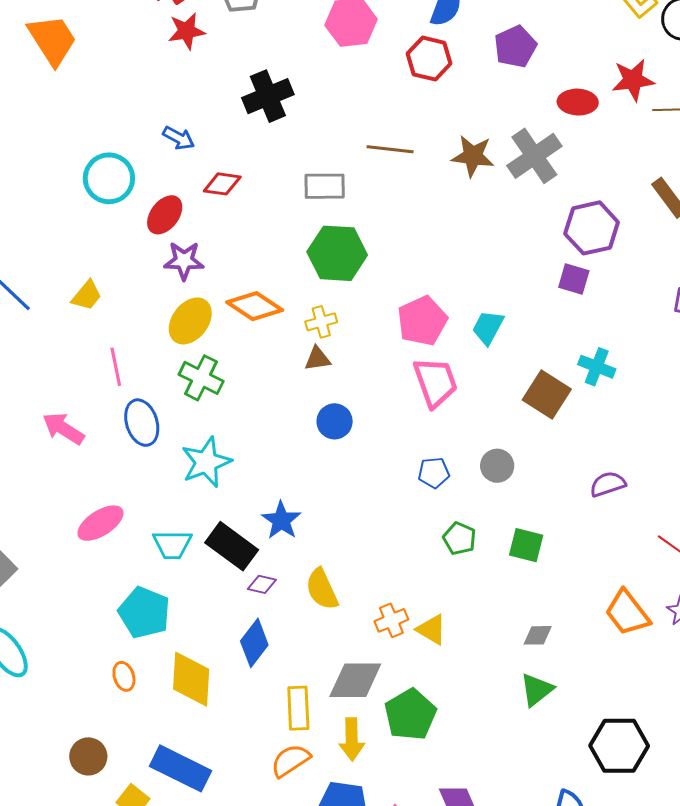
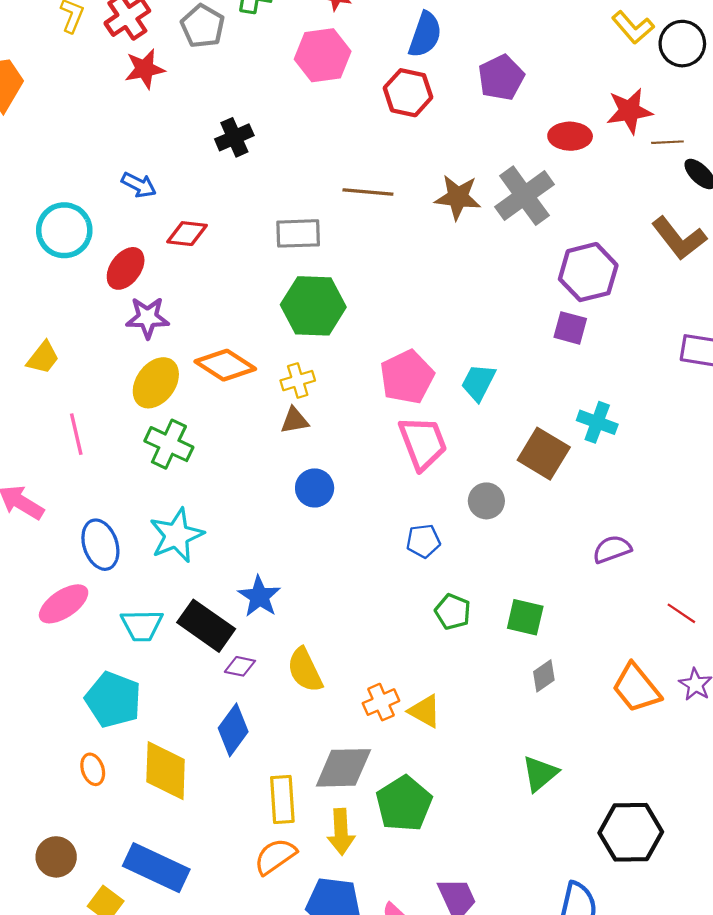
black cross: (268, 96) -> (234, 137), size x0.7
blue ellipse: (142, 423) -> (100, 545), moved
gray circle: (497, 466) -> (486, 501), moved
gray diamond: (538, 635) -> (544, 676), moved, turned -32

